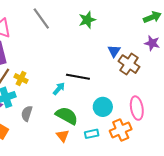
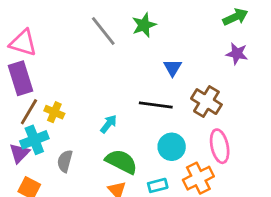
gray line: (41, 19) -> (103, 31), moved
blue triangle: (114, 51) -> (173, 68), moved
brown cross: (129, 64) -> (206, 102), moved
black line: (78, 77) -> (156, 105), moved

